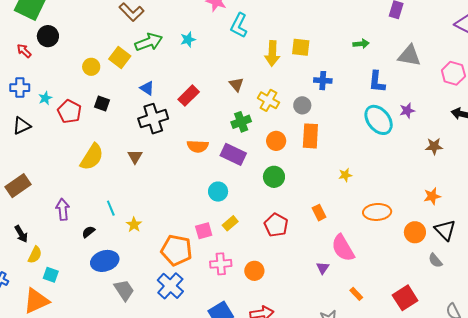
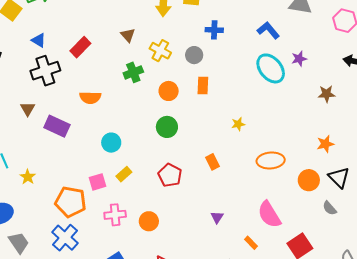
blue L-shape: (377, 82) -> (268, 30), turned 135
orange rectangle: (310, 136) -> (203, 85), size x0.7
purple rectangle: (233, 154) -> (57, 126), moved
pink semicircle: (343, 248) -> (269, 214), moved

